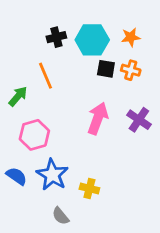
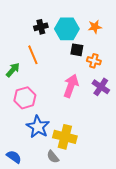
orange cross: (131, 70) -> (94, 61), moved
blue semicircle: (17, 176) -> (14, 157), moved
yellow cross: (89, 189) -> (65, 137), size x1.6
gray semicircle: (61, 216) -> (53, 157), moved

